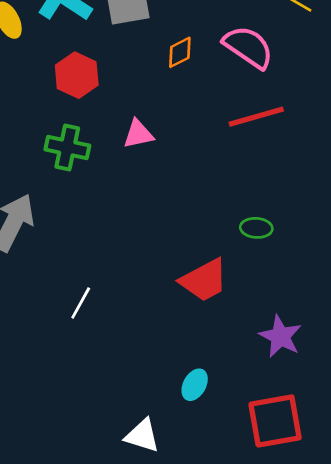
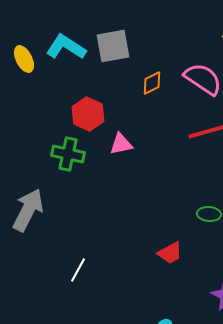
red hexagon: (77, 75) -> (88, 114), moved
red trapezoid: (204, 280) -> (170, 253), size x0.7

